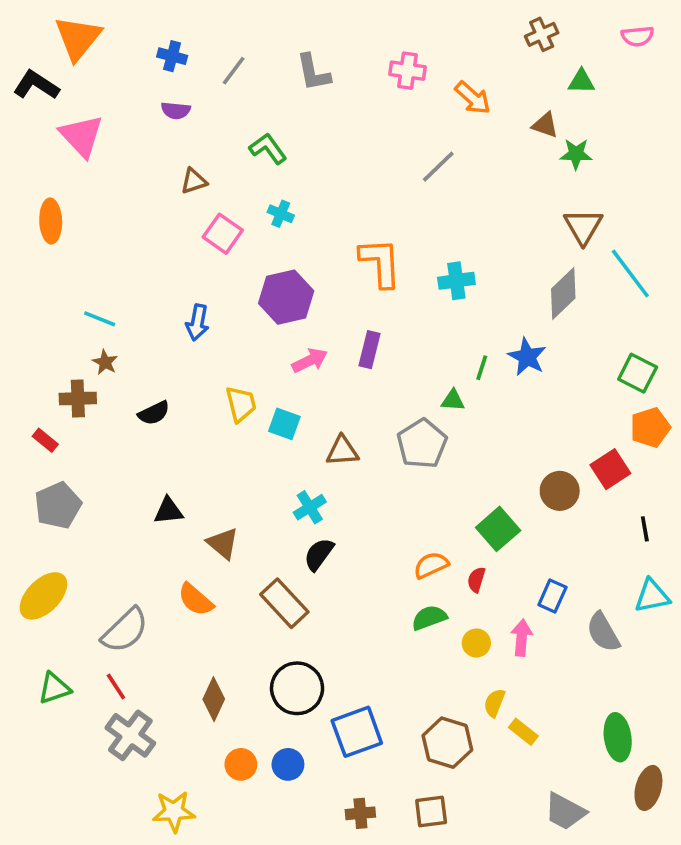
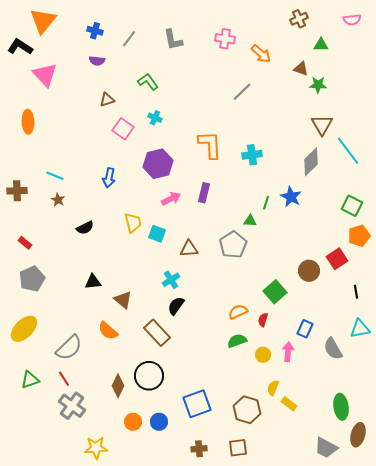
brown cross: (78, 398) -> (17, 191), moved
black circle: (297, 688) -> (149, 376), moved
gray trapezoid: (565, 811) -> (326, 448), moved

